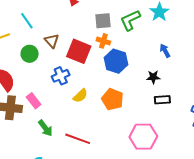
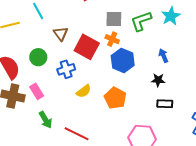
blue arrow: (165, 51) -> (163, 56), moved
green circle: (30, 54) -> (38, 57), moved

